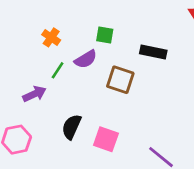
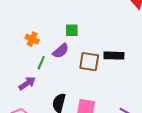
black rectangle: (153, 52) -> (114, 56), moved

